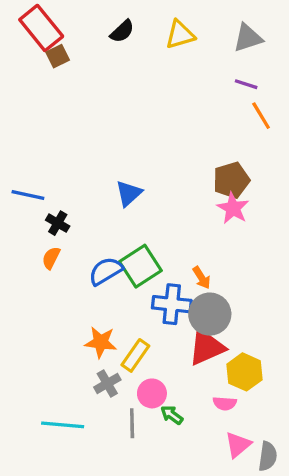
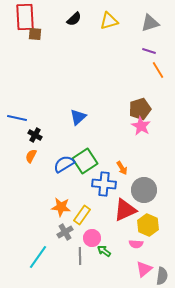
red rectangle: (41, 28) -> (25, 17), turned 36
brown square: (58, 56) -> (35, 34), turned 32
gray circle: (210, 314) -> (144, 190), moved
cyan line: (63, 425) -> (38, 257), turned -60

